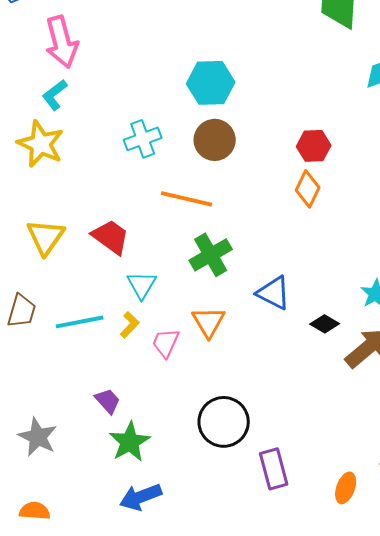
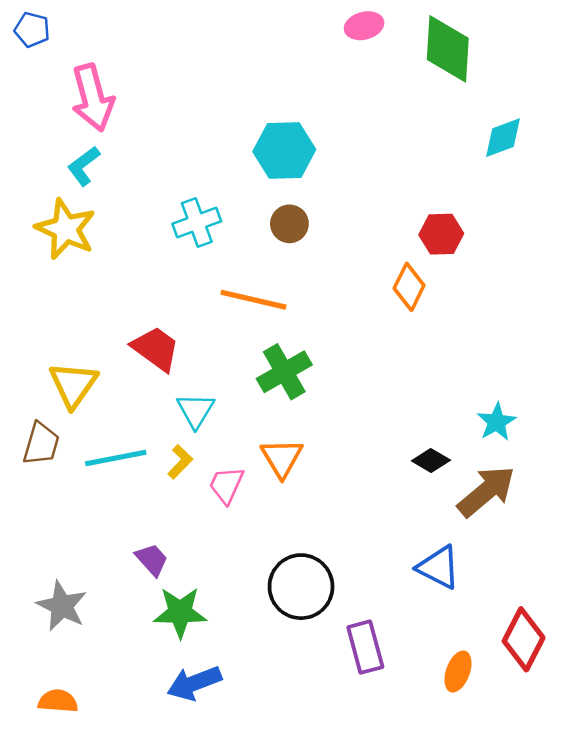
brown circle: (215, 140) -> (289, 224), size x0.7
red hexagon: (314, 146) -> (441, 234), moved
yellow triangle: (46, 237) -> (73, 385), moved
blue triangle: (274, 293) -> (439, 567), moved
green star: (130, 442) -> (180, 612), turned 30

